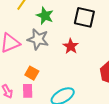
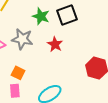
green star: (45, 16) -> (41, 16), moved
black square: (84, 17) -> (67, 15), turned -30

